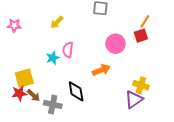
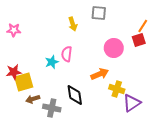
yellow arrow: (57, 22) -> (73, 24), moved, turned -64
yellow cross: (141, 85) -> (117, 89), moved
red star: (19, 93) -> (14, 72), moved
brown arrow: (33, 95) -> (33, 99), turned 120

